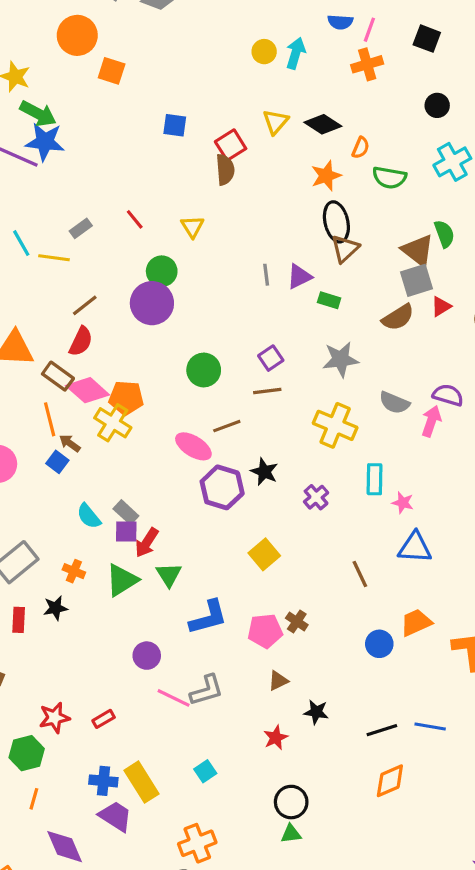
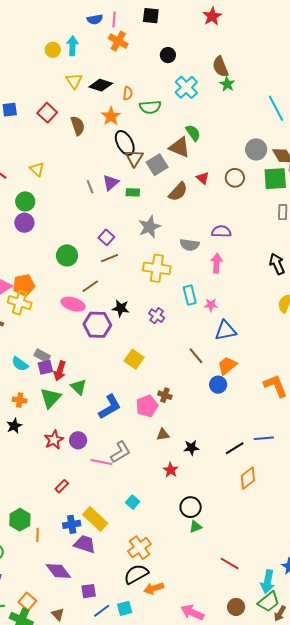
orange cross: (367, 64) -> (118, 41), turned -30
yellow triangle: (276, 122) -> (74, 81), moved
brown semicircle: (225, 170) -> (78, 126), moved
gray square: (416, 280) -> (157, 165), moved
purple circle: (152, 303) -> (24, 223), size x0.7
red triangle: (441, 306) -> (203, 178), turned -32
pink arrow: (431, 421) -> (217, 263), moved
orange trapezoid: (416, 622) -> (227, 366), moved
blue circle: (379, 644) -> (218, 385), moved
brown triangle: (278, 681) -> (163, 435), turned 32
red star: (54, 718) -> (54, 440), moved
orange line: (34, 799) -> (38, 535), moved

